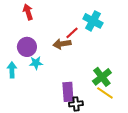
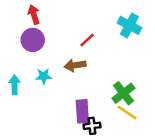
cyan cross: (93, 21) -> (129, 25), moved
brown arrow: (62, 44) -> (75, 65), moved
purple circle: (27, 47) -> (33, 40), moved

